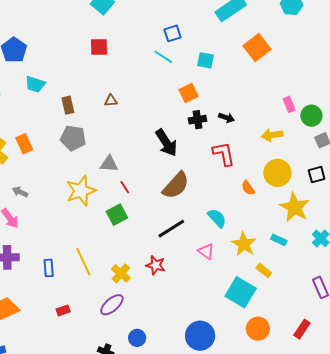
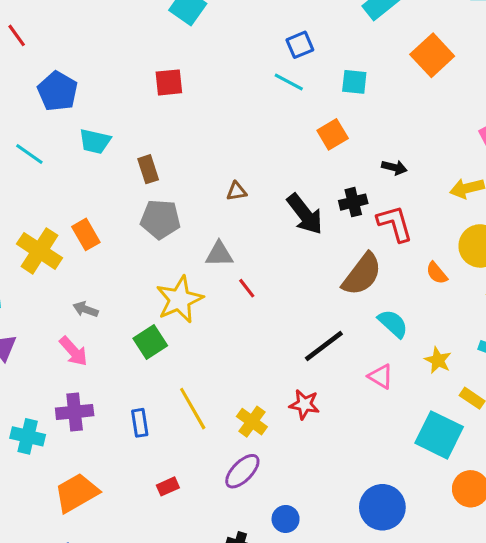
red square: (99, 47) -> (169, 82), moved
brown triangle: (111, 101) -> (237, 191), moved
black cross: (198, 120) -> (353, 202), moved
brown semicircle: (176, 185) -> (362, 274), moved
green square: (117, 215) -> (150, 342), moved
yellow star: (244, 244) -> (438, 360), size x0.7

